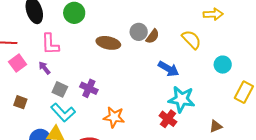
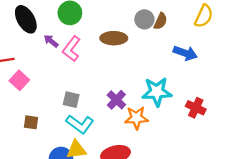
yellow semicircle: (191, 40) -> (204, 16), turned 80
pink L-shape: (50, 44) -> (72, 49), moved, turned 50
purple arrow: (44, 68) -> (51, 41), moved
purple cross: (89, 88) -> (116, 100), moved, turned 30
cyan star: (182, 99) -> (157, 92), moved

